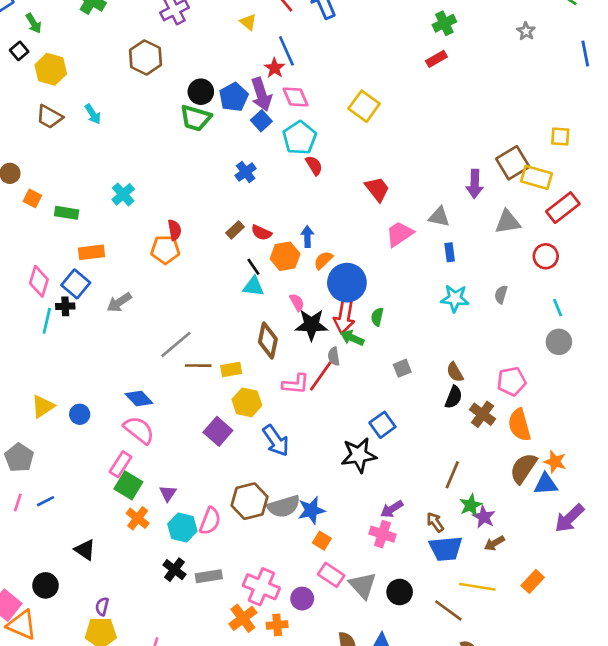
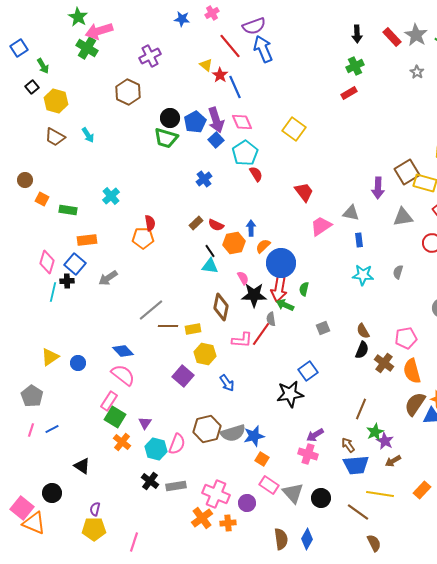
red star: (275, 68) -> (220, 75), moved
blue arrow: (276, 441) -> (227, 383), size x0.7

